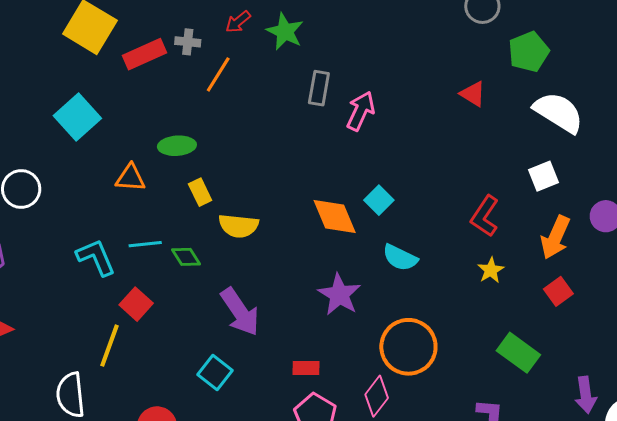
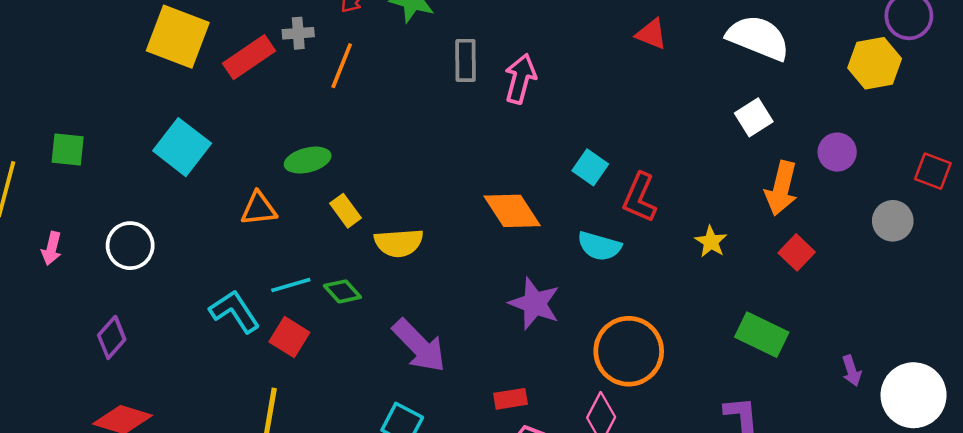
cyan square: (379, 200) -> (590, 167), moved
red L-shape: (485, 216) -> (640, 198), moved
red square: (136, 304) -> (289, 337), moved
purple arrow: (586, 395) -> (852, 371), size x0.7

